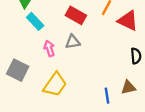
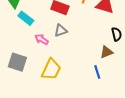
pink arrow: (49, 48) -> (42, 39), turned -32
brown triangle: (128, 87) -> (106, 52), moved

